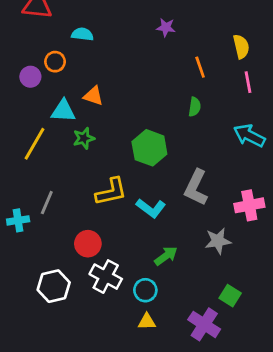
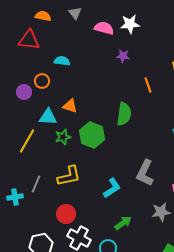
green semicircle: (195, 107) -> (124, 114), moved, size x1.6
green hexagon: (149, 148) -> (92, 135), moved
yellow L-shape: (111, 192) -> (69, 176), moved
cyan L-shape: (151, 208) -> (112, 188), turned -70

